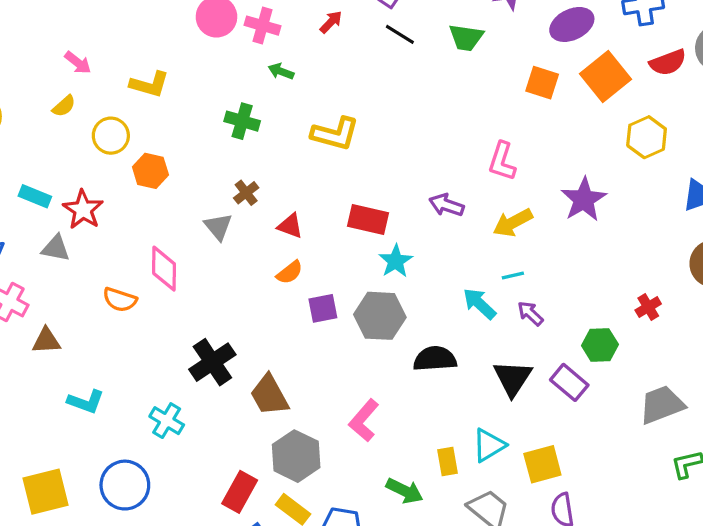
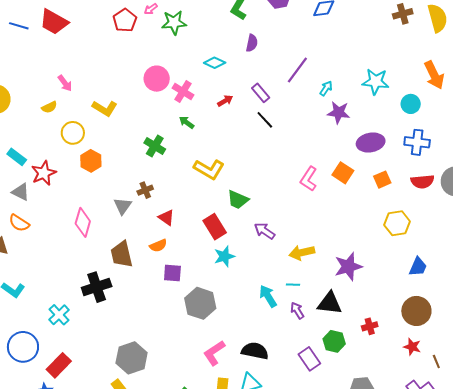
green trapezoid: (466, 37) -> (238, 200), moved
orange square: (605, 76) -> (382, 180), size x0.6
pink L-shape: (502, 161) -> (309, 179), moved
purple star: (584, 199) -> (348, 267), moved
red rectangle: (368, 219) -> (215, 227), turned 30
orange semicircle: (120, 300) -> (19, 223), moved
gray hexagon: (380, 316) -> (200, 303), moved
black semicircle: (435, 359) -> (255, 351), moved
black triangle: (513, 378) -> (330, 303), moved, turned 48
brown trapezoid: (269, 395) -> (122, 254), moved
pink L-shape: (364, 420) -> (214, 353), moved
red rectangle: (240, 492) -> (59, 365), moved

